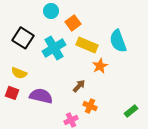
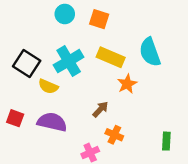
orange square: (73, 23) -> (99, 19), moved, turned -35
black square: (23, 38) -> (27, 64), moved
yellow semicircle: (19, 73) -> (48, 86), moved
green rectangle: (131, 111) -> (166, 141), turned -48

